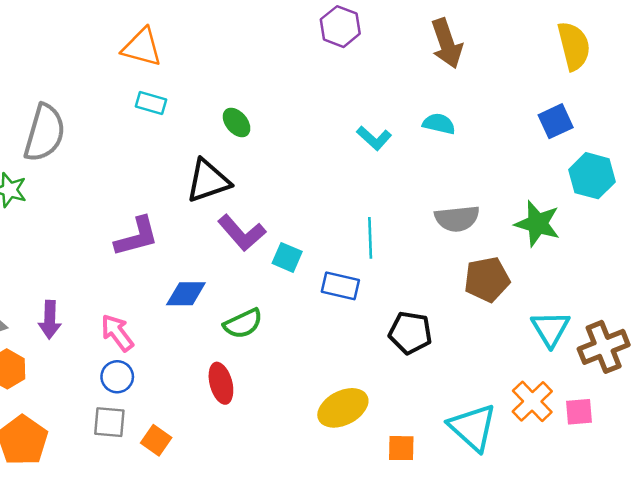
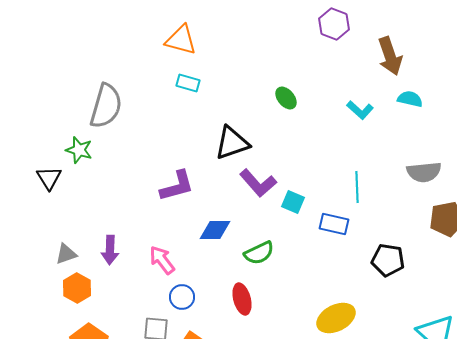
brown arrow: (447, 43) -> (390, 56), moved
green ellipse: (237, 122) -> (286, 98), moved
blue circle: (117, 377) -> (182, 297), moved

